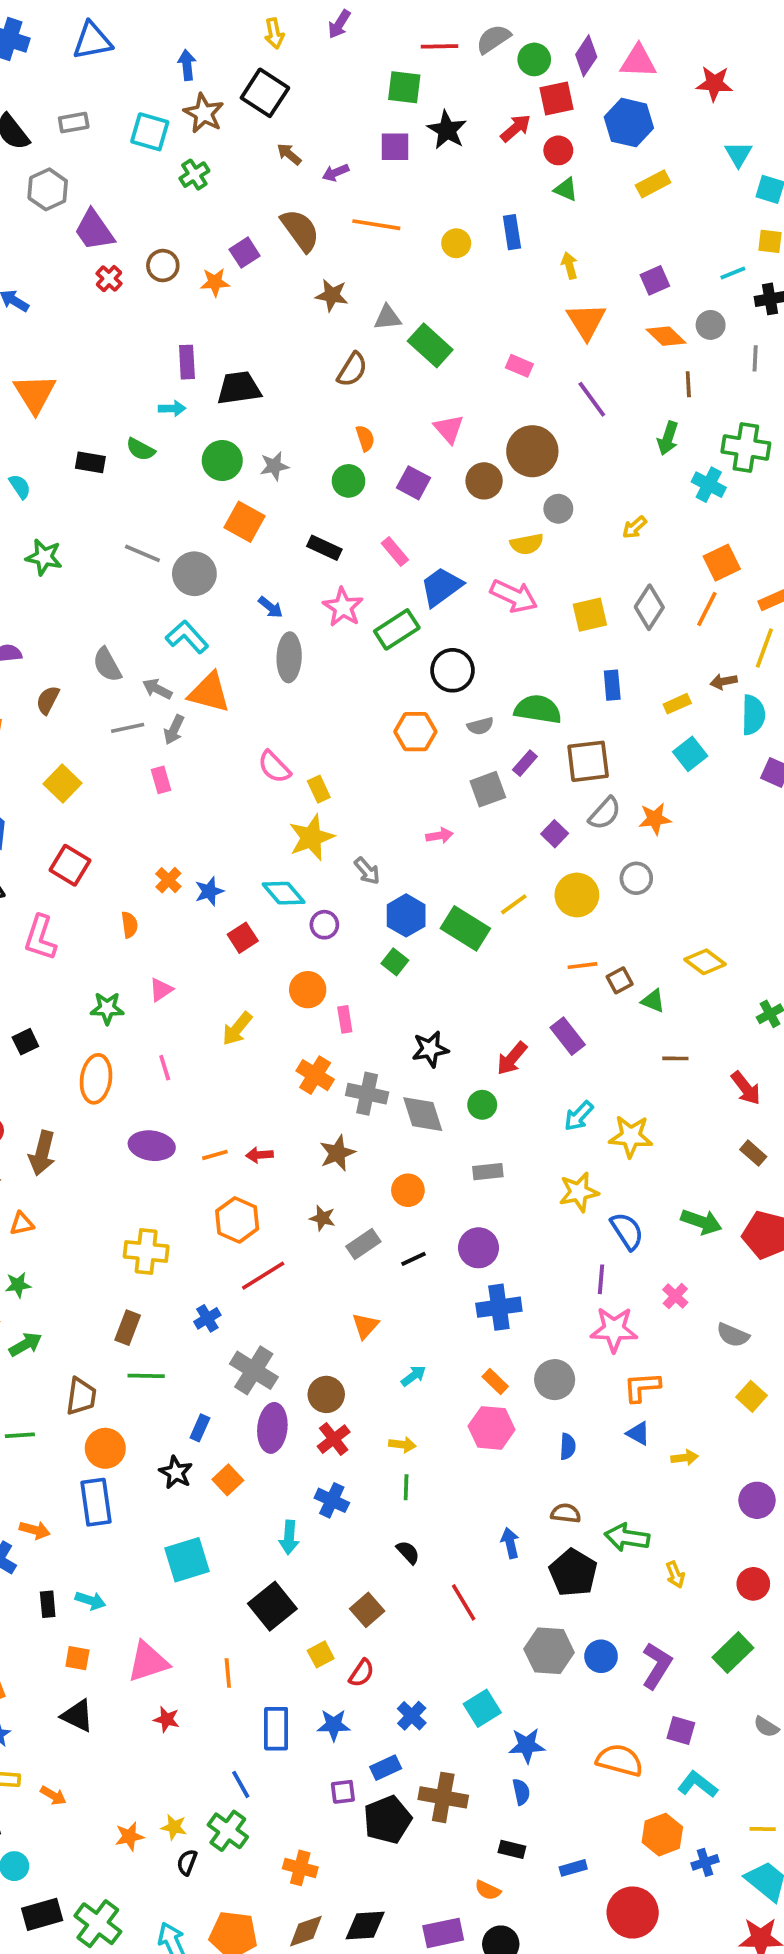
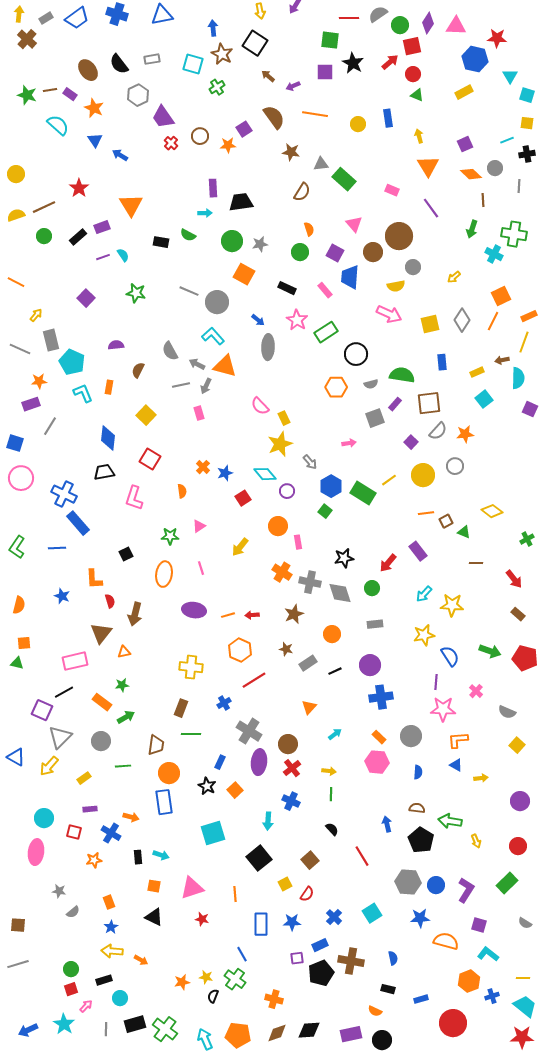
blue hexagon: (629, 123) -> (475, 59), moved
blue trapezoid: (441, 587) -> (350, 277), moved, turned -50
blue star: (527, 1745) -> (420, 918), moved

